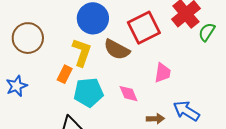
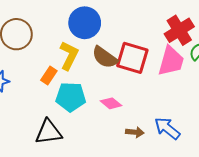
red square: (144, 28) -> (132, 58), moved, turned 36
pink trapezoid: (163, 73) -> (171, 61), moved, size x1.5
pink diamond: (129, 94) -> (111, 103), turned -35

